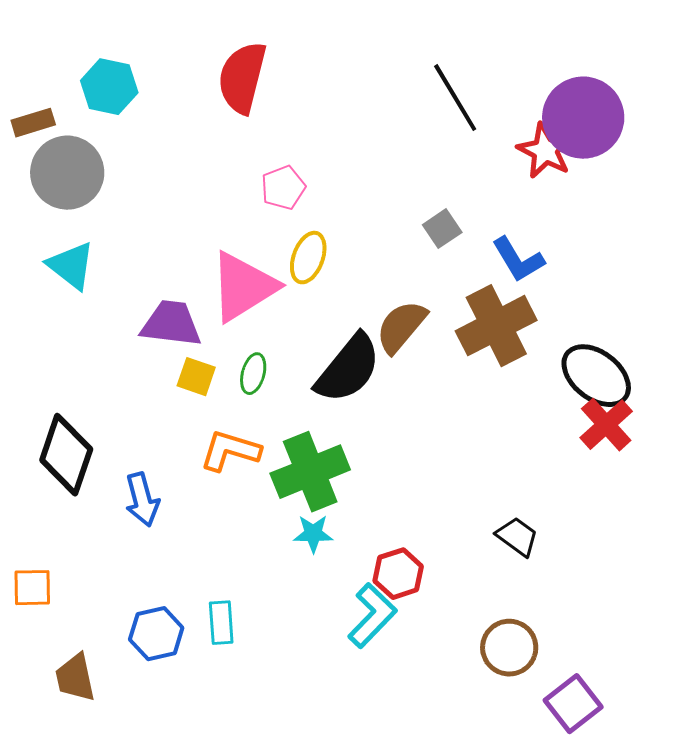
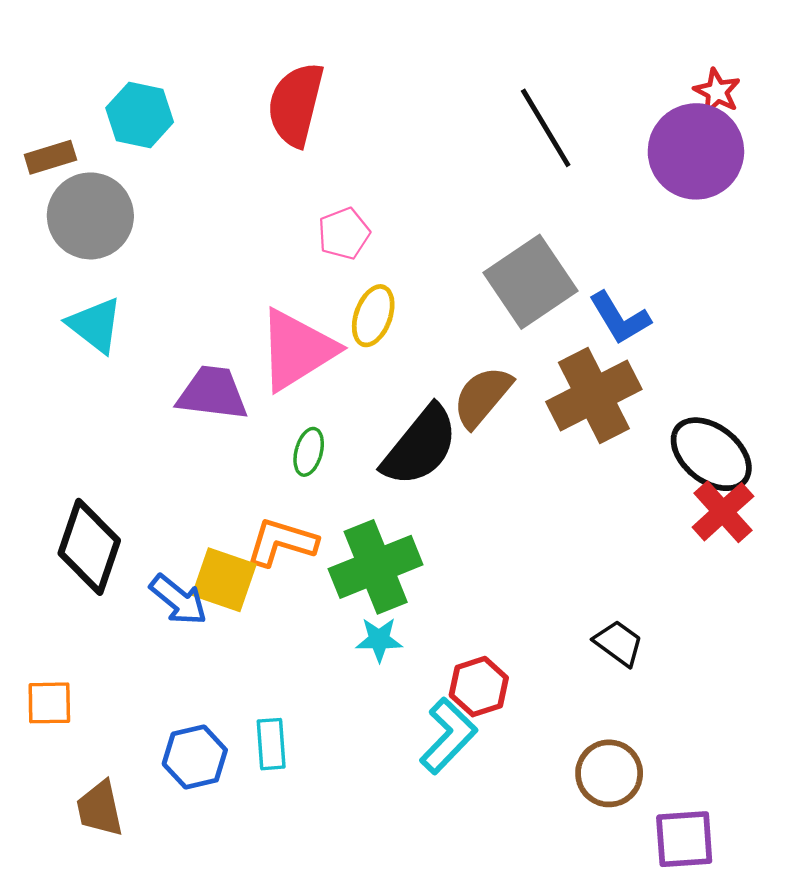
red star: (545, 151) -> (717, 92), moved, size x0.7
gray square: (442, 229) -> (530, 282), size x2.0
yellow square: (196, 377) -> (224, 580), moved, size x1.4
blue arrow: (142, 500) -> (178, 600), turned -36
purple square: (573, 704) -> (684, 839), turned 34

